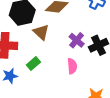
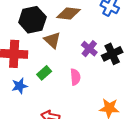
pink semicircle: (72, 66) -> (75, 77), moved

